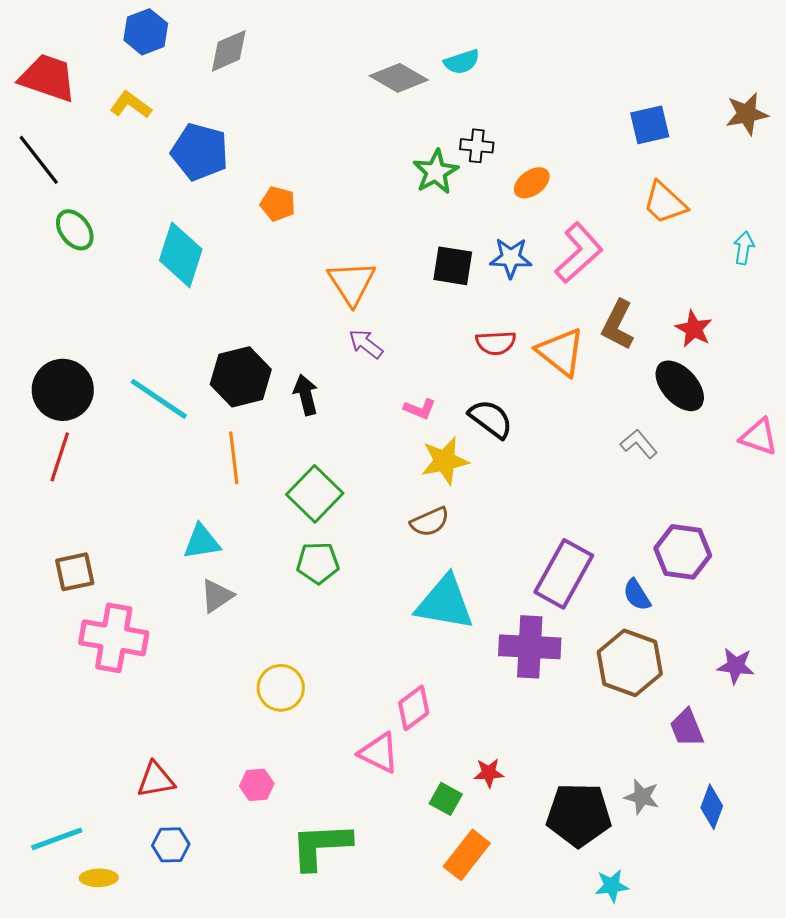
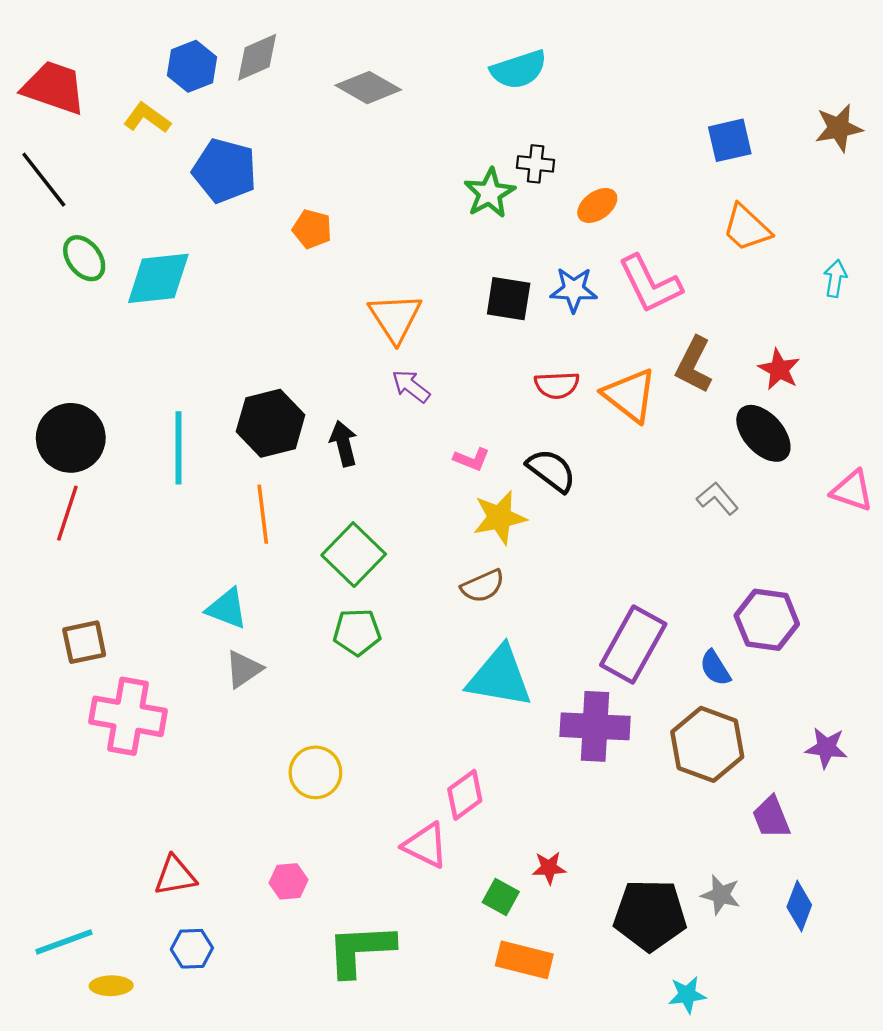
blue hexagon: (146, 32) -> (192, 66), moved
cyan semicircle: (462, 62) -> (519, 70), size x1.4
gray diamond: (399, 78) -> (368, 88), moved
pink L-shape: (579, 253) -> (650, 284), turned 106
cyan diamond: (181, 255) -> (158, 278), moved, turned 66
cyan line: (159, 399) -> (179, 448), turned 56
cyan triangle: (202, 542) -> (227, 609), turned 30
orange rectangle: (467, 855) -> (524, 960), turned 66

